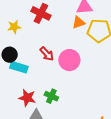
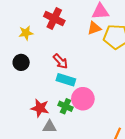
pink circle: (69, 60) -> (83, 99), moved
cyan rectangle: (19, 67) -> (66, 80), moved

